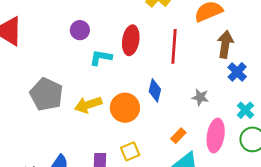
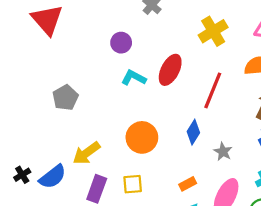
blue diamond: (155, 90) -> (193, 132), moved
gray pentagon: (46, 94) -> (65, 98), size x0.7
yellow arrow: (88, 105) -> (86, 153), moved, turned -36

